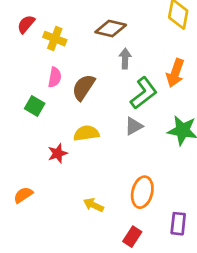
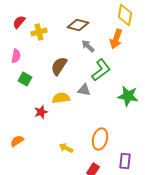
yellow cross: (55, 39) -> (39, 32), turned -35
gray arrow: (125, 59) -> (88, 46), turned -48
orange arrow: (175, 73) -> (116, 39), moved
pink semicircle: (55, 77) -> (16, 56), moved
gray triangle: (134, 126) -> (84, 90), moved, turned 40

